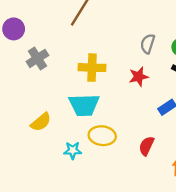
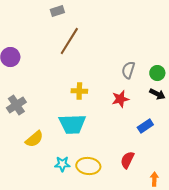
gray cross: (37, 58) -> (16, 105), moved
yellow cross: (92, 68) -> (79, 91), size x0.7
yellow ellipse: (102, 136) -> (88, 166), moved

